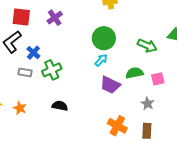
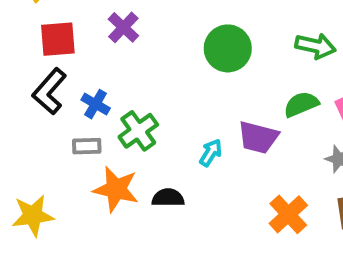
cyan arrow: (101, 60) -> (211, 153), moved
orange star: (20, 108) -> (116, 189), moved, size x1.6
orange cross: (117, 126) -> (288, 214), turned 30

